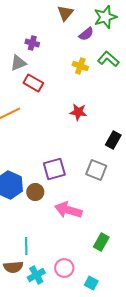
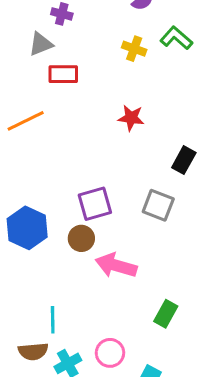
red rectangle: (33, 83) -> (63, 74), turned -30
brown circle: (35, 192) -> (81, 238), moved

